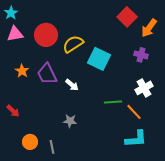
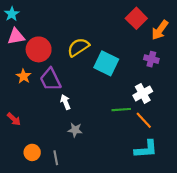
red circle: (46, 35) -> (39, 49), moved
white arrow: (72, 85) -> (65, 102), moved, turned -152
white cross: (144, 88) -> (143, 93), moved

